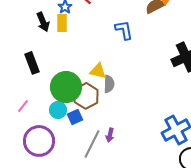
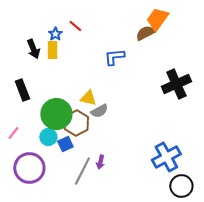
blue L-shape: (124, 30) -> (114, 57), turned -85
gray semicircle: (109, 84) -> (99, 111), turned 60

